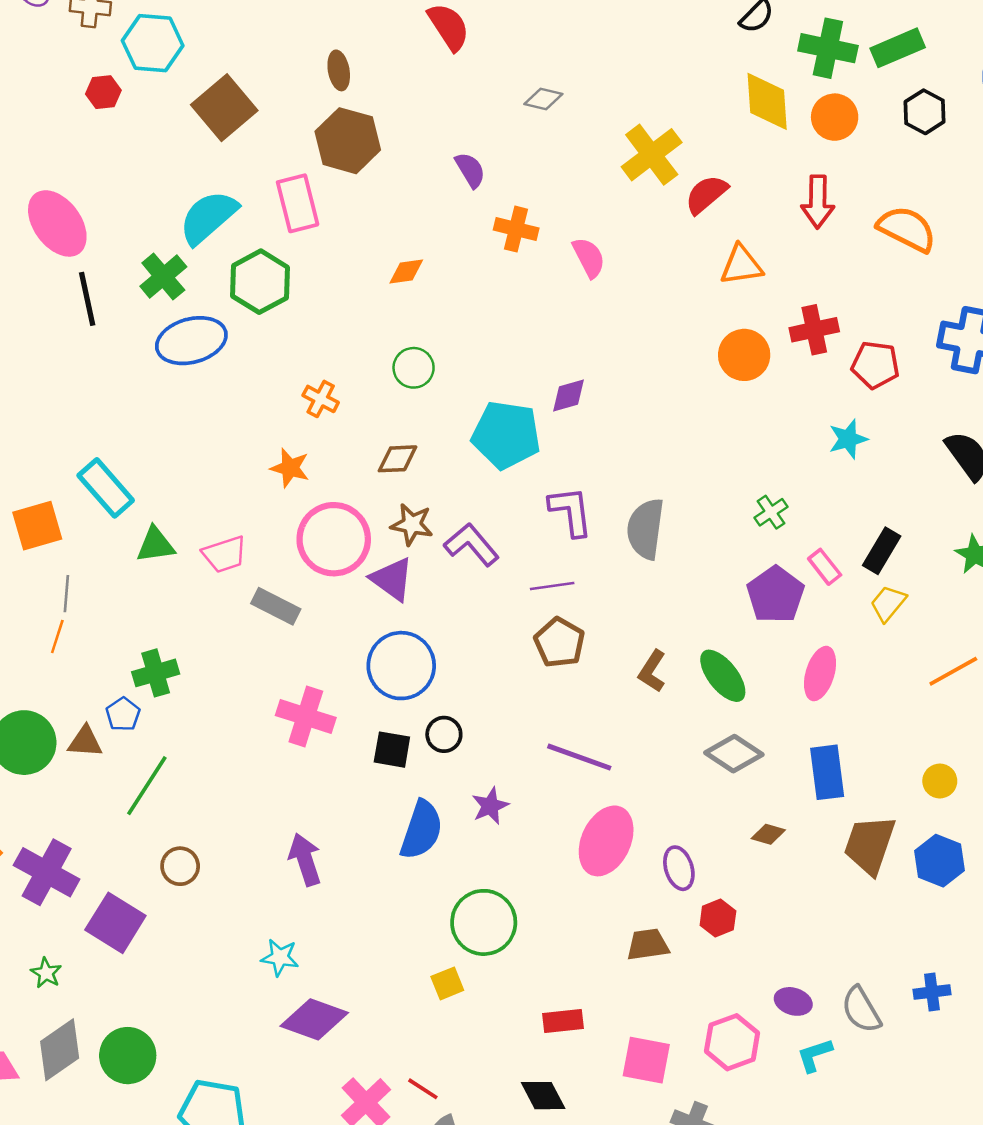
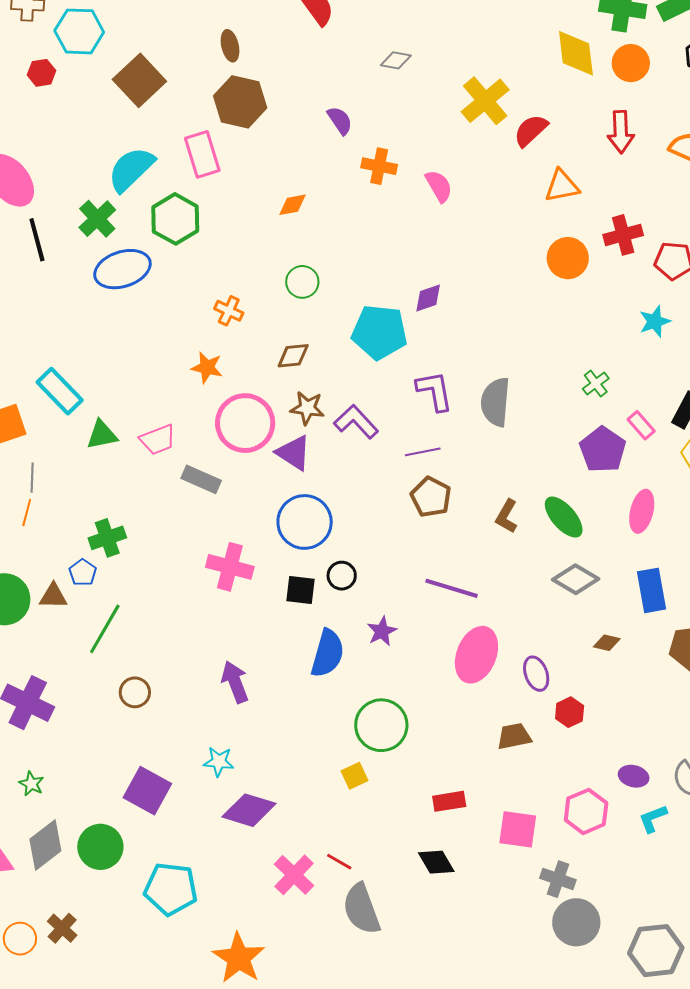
purple square: (115, 923) -> (147, 791), moved

